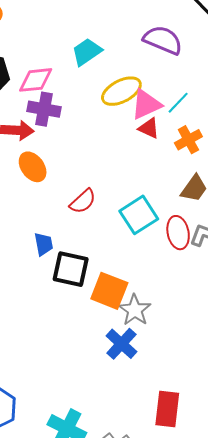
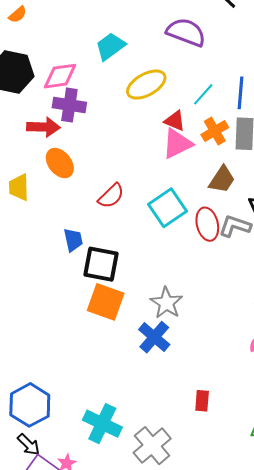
pink triangle: (146, 104) -> (177, 144), moved
orange square: (109, 291) -> (106, 302), moved
red rectangle: (167, 409) -> (202, 401), size x0.6

